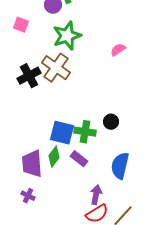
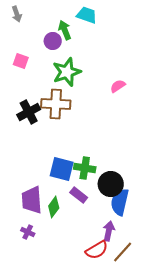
brown cross: (56, 68) -> (56, 104), turned -32
black circle: (111, 122) -> (111, 184), moved, size x1.6
green diamond: (54, 157) -> (54, 207), moved
purple arrow: (96, 195) -> (109, 231), moved

